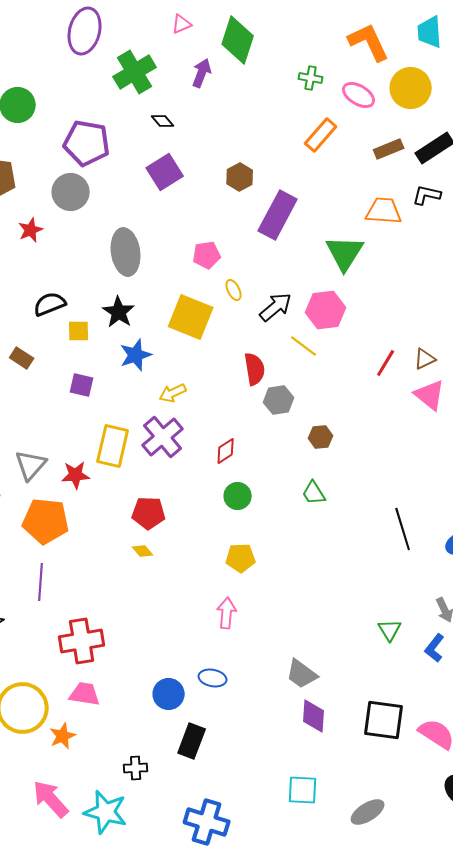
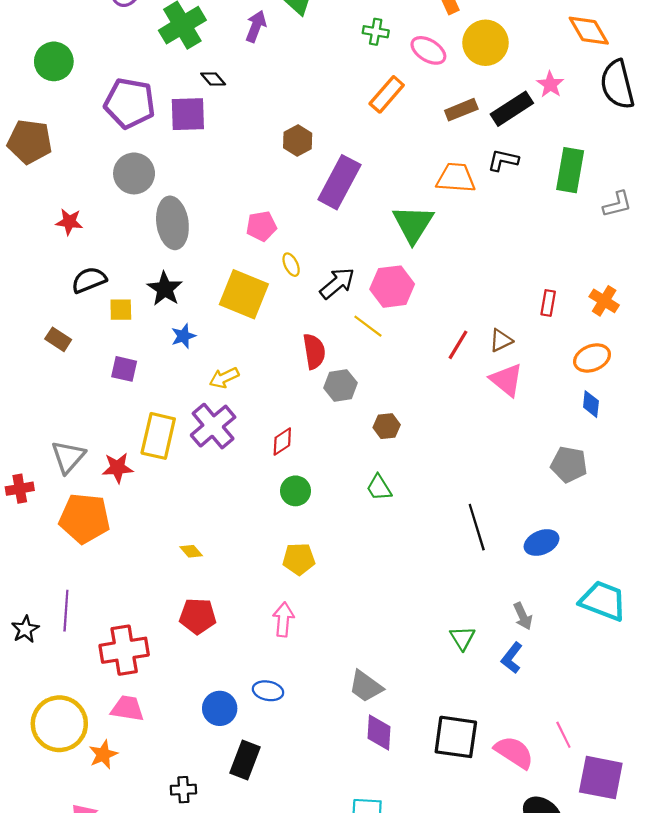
purple square: (165, 172) -> (188, 114), moved, turned 30
gray circle: (71, 192) -> (134, 173), moved
red star: (31, 230) -> (69, 222), moved, turned 30
blue star: (136, 355) -> (183, 336), size x0.7
red pentagon: (149, 513) -> (198, 616), moved
purple line: (41, 582) -> (66, 611), moved

